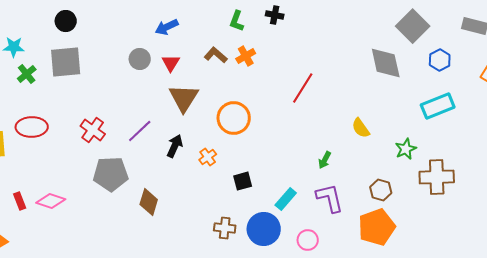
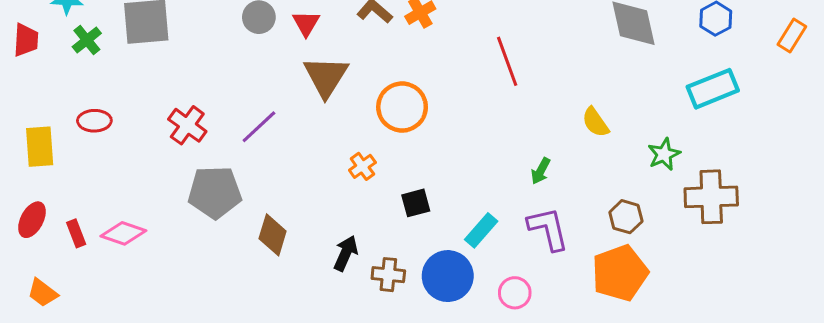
red line: (303, 88) -> (507, 61), turned -52
red ellipse: (32, 127) -> (94, 121), size x0.7
black arrow: (175, 146) -> (346, 253), moved

